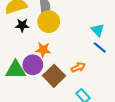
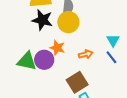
black star: (22, 25) -> (42, 20), size x1.5
orange arrow: (78, 67) -> (86, 54), moved
brown square: (54, 76) -> (77, 82), moved

